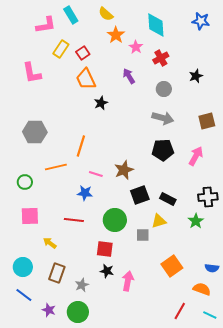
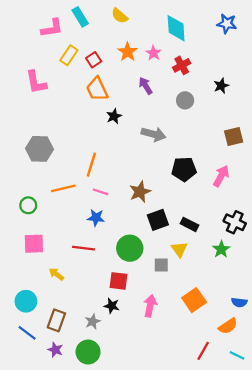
orange star: (116, 35) -> (128, 52), moved
gray arrow: (163, 118) -> (153, 134), moved
pink line: (96, 174) -> (100, 192), moved
black cross: (208, 197) -> (235, 222), turned 30
yellow triangle: (159, 221) -> (179, 249), turned -49
black star: (107, 271) -> (112, 306), moved
brown rectangle: (57, 273) -> (56, 320), moved
pink arrow: (128, 281) -> (150, 306), moved
orange semicircle: (202, 289) -> (228, 326), turned 126

